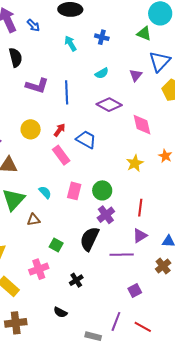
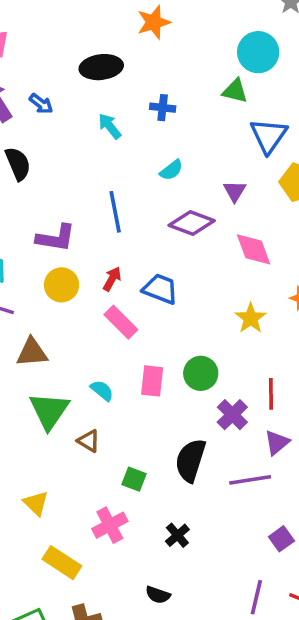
purple triangle: (136, 75) -> (235, 191), moved
purple L-shape: (37, 86) -> (56, 238), moved
purple cross: (106, 215) -> (232, 415), moved
brown triangle: (33, 220) -> (89, 441), turned 48

